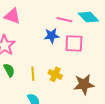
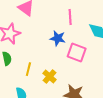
pink line: (64, 20) -> (70, 17), moved, turned 56

